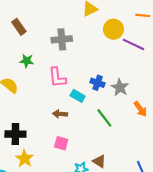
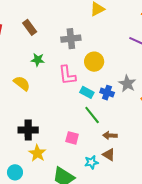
yellow circle: (113, 29) -> (94, 62), moved
blue cross: (98, 83) -> (107, 93), moved
brown arrow: (60, 114) -> (110, 135), moved
green line: (104, 118) -> (92, 115), moved

